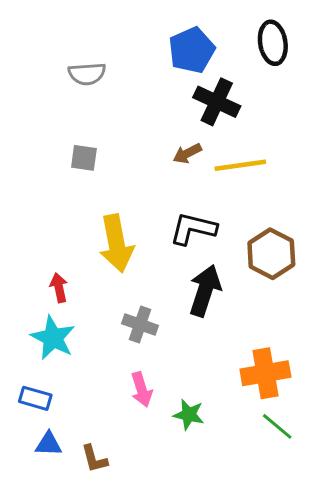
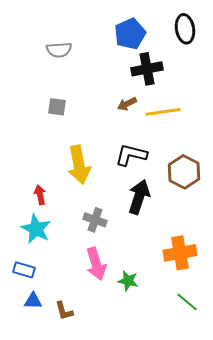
black cross: (217, 102) -> (147, 69), turned -36
pink arrow: (142, 389) -> (96, 264), size x1.4
green line: (277, 426) -> (187, 302), moved

